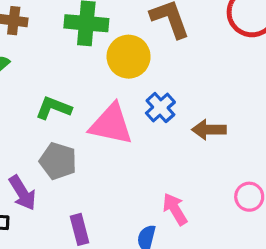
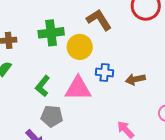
green L-shape: (54, 108) -> (43, 86), turned -60
blue cross: (160, 108) -> (105, 72), turned -30

